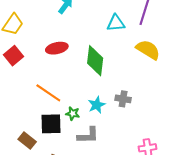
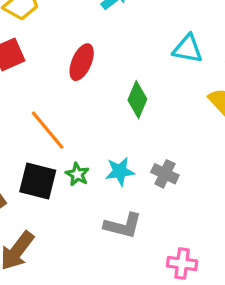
red ellipse: (57, 48) -> (82, 62), turned -70
green diamond: (95, 61) -> (137, 100), size x0.7
gray L-shape: (88, 135) -> (123, 226), moved

